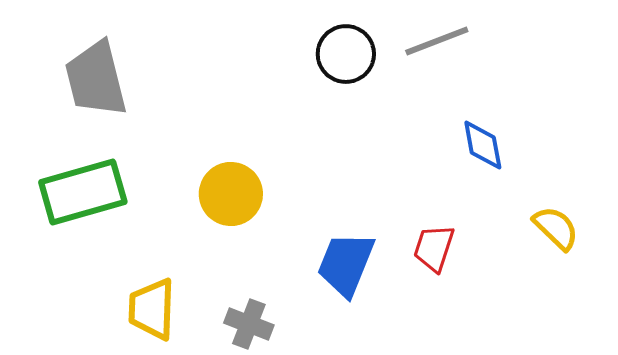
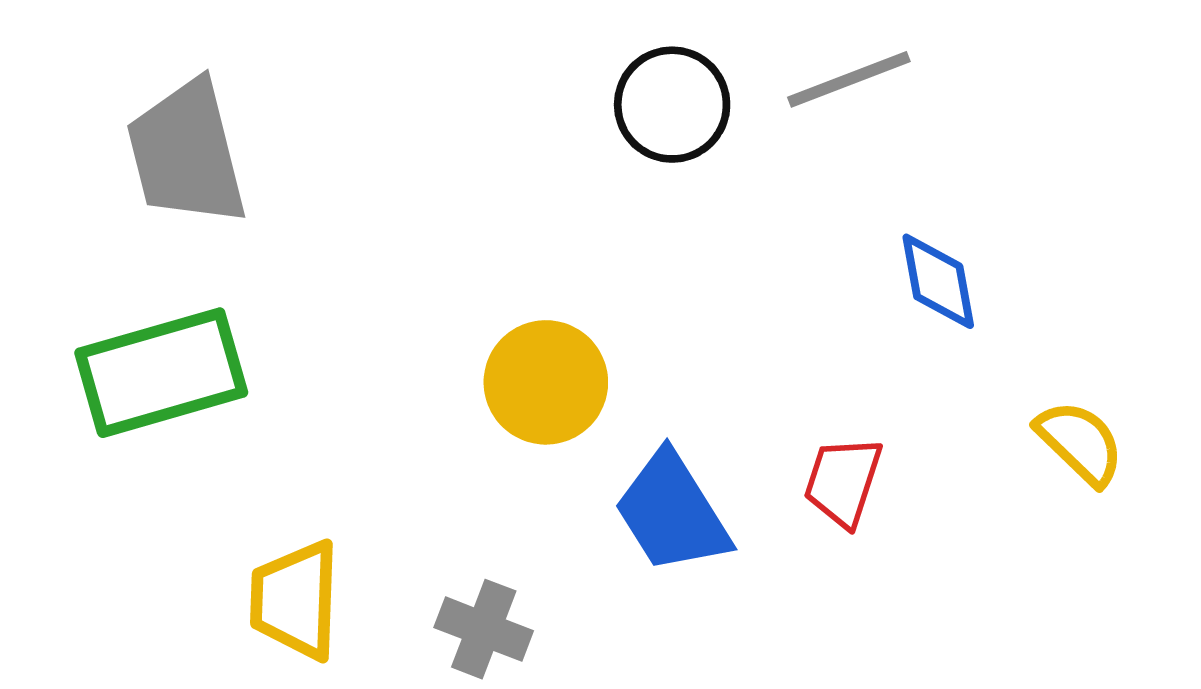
yellow circle: (231, 194) -> (546, 382), moved
blue trapezoid: (346, 264) -> (672, 513), turned -54

